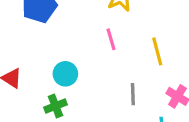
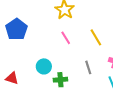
green cross: (55, 106) -> (60, 80), moved, turned 32

